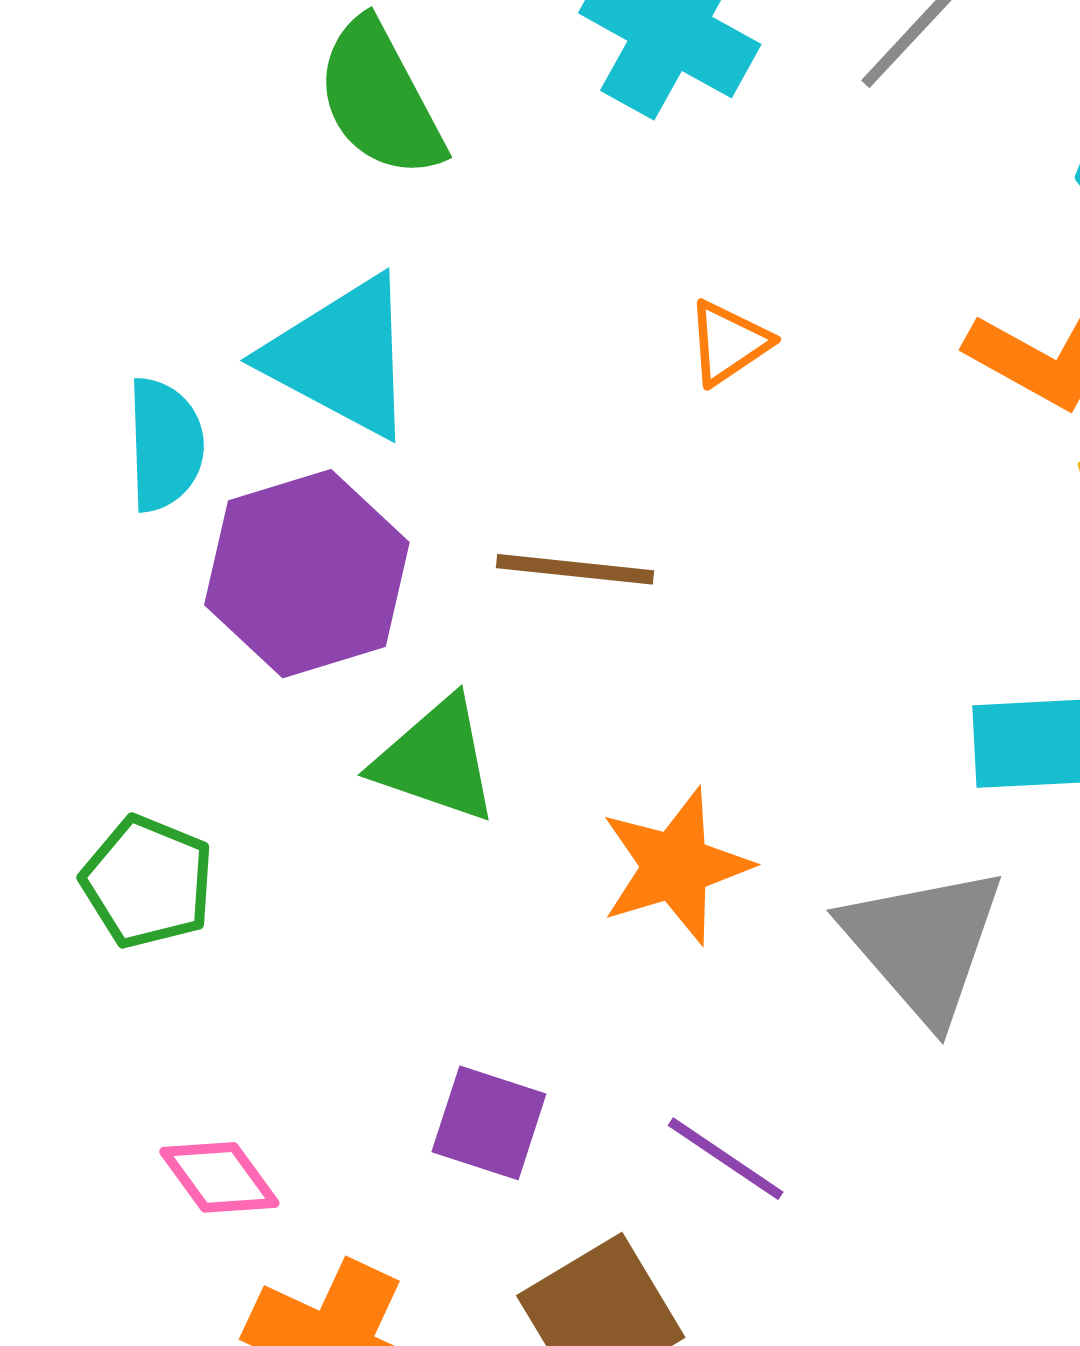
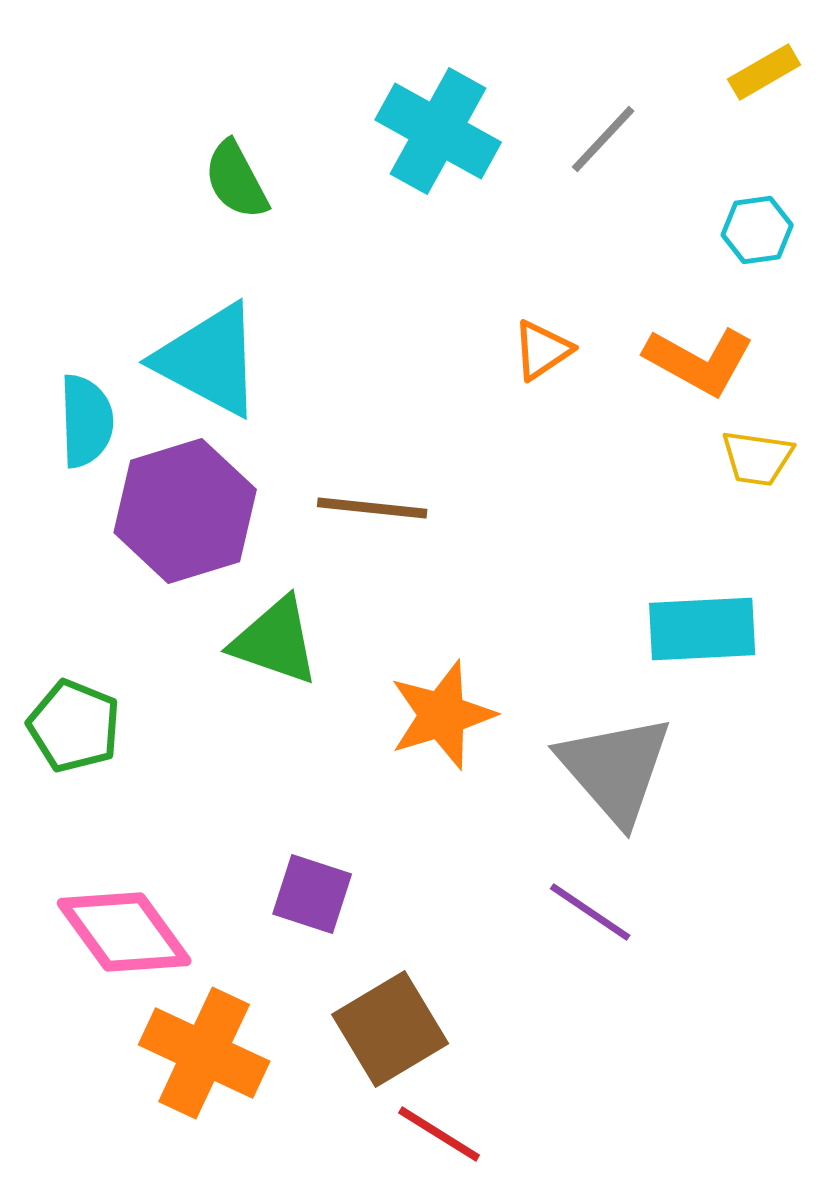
green semicircle: (380, 99) -> (236, 180), size x0.7
orange triangle: (728, 343) -> (542, 350), moved
purple line: (726, 1159) -> (590, 912), moved
pink diamond: (219, 1177) -> (124, 932), size x1.6

